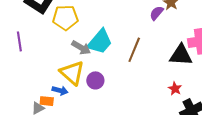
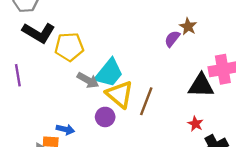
brown line: (134, 50) -> (146, 101), moved
yellow triangle: (72, 73) -> (120, 94), moved

